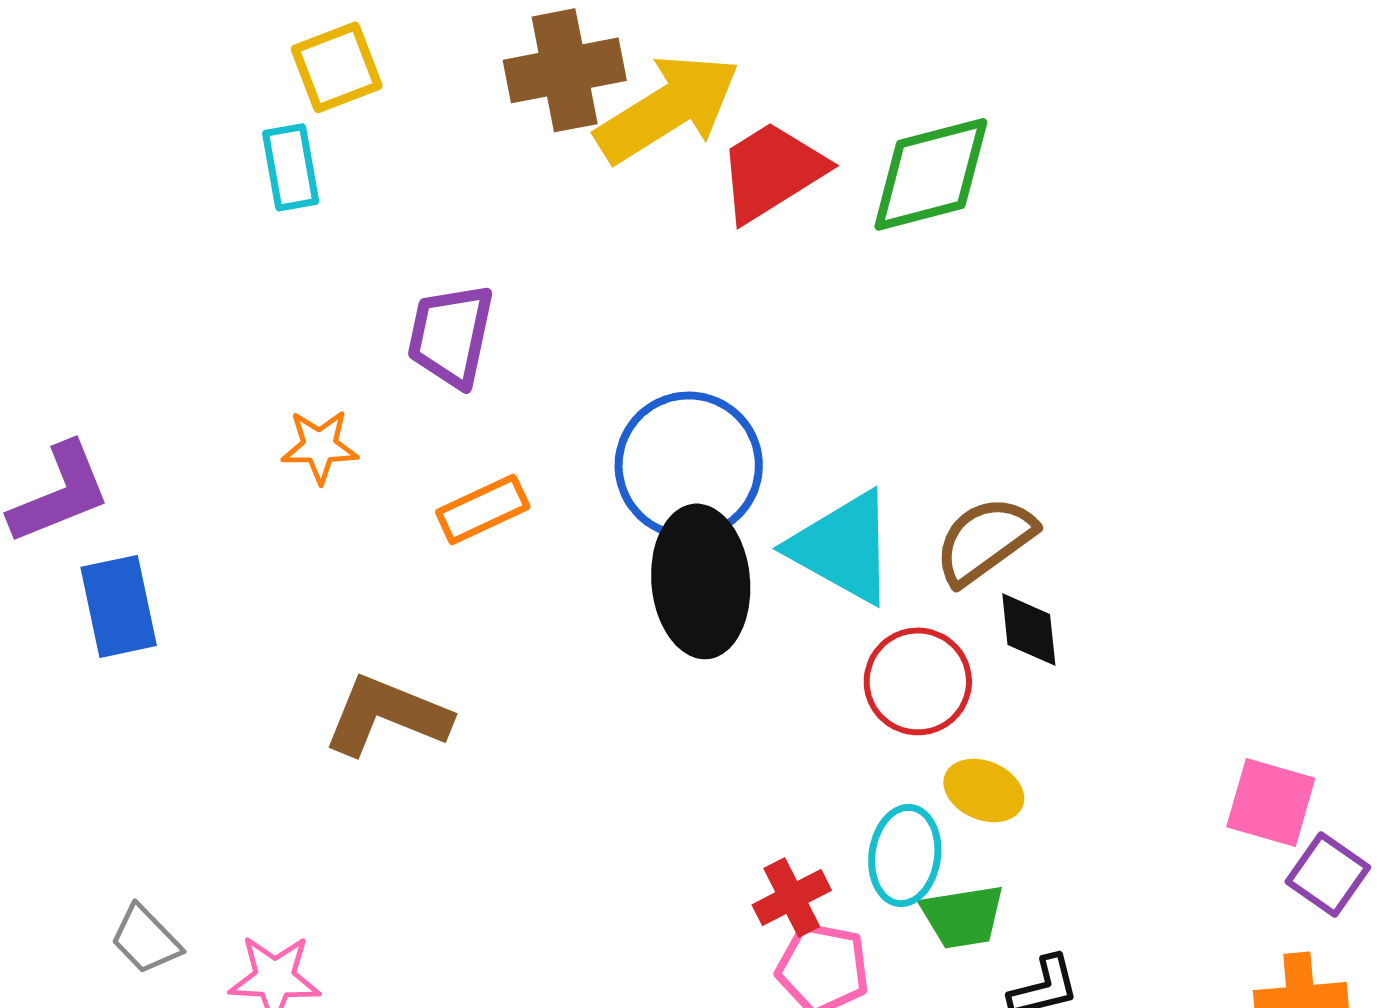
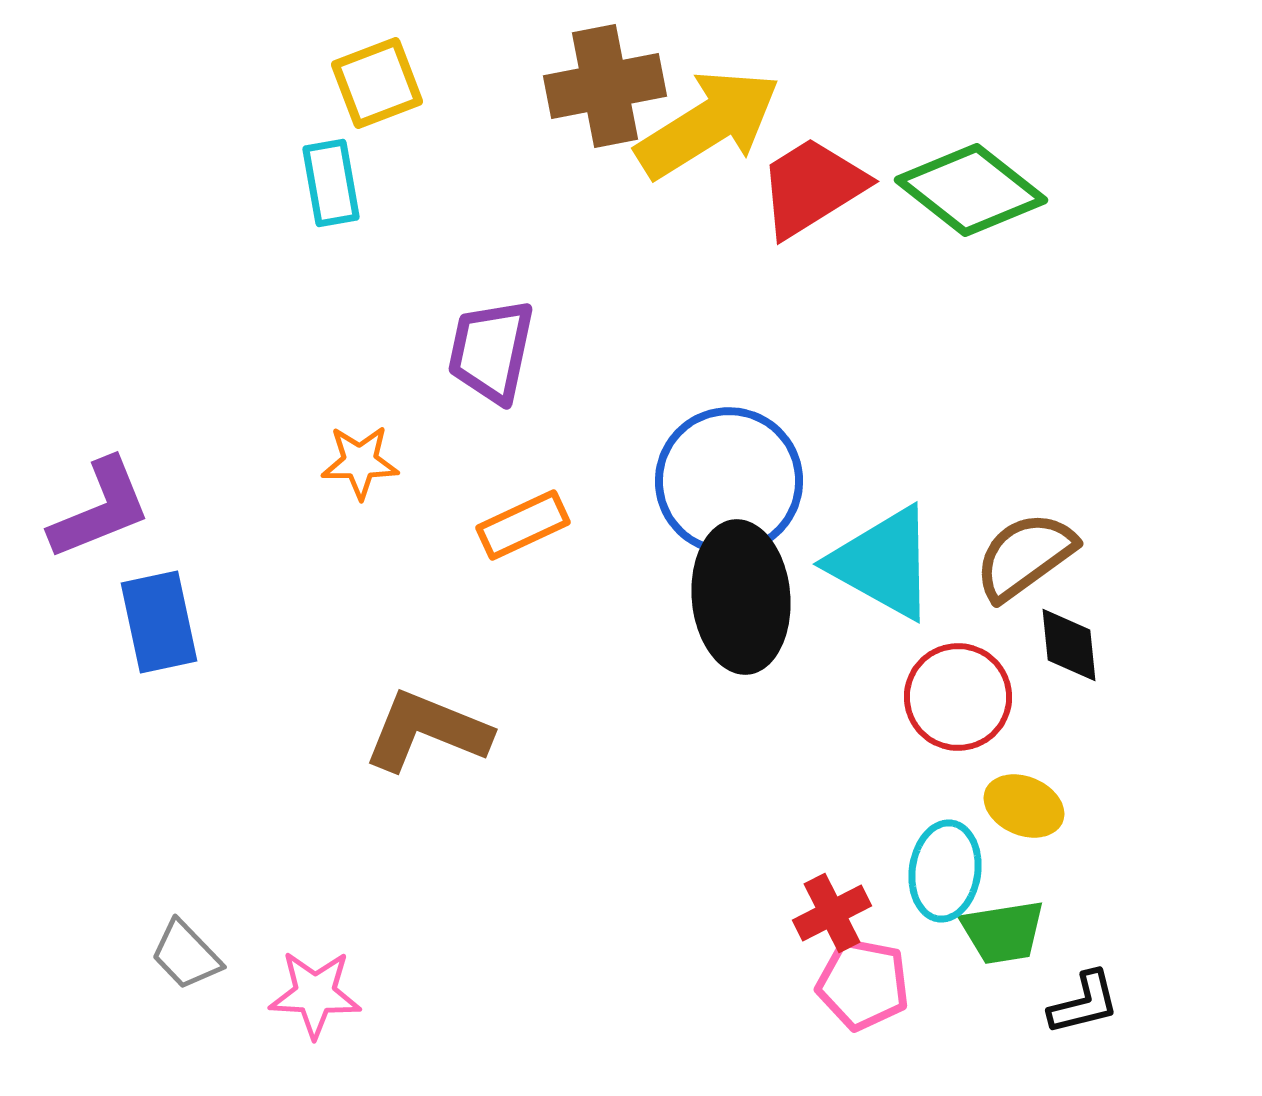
green diamond: (931, 174) -> (971, 190), turned 53

